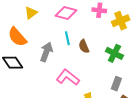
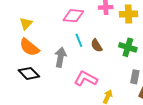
yellow triangle: (31, 13) -> (26, 24), moved
yellow cross: (121, 21) -> (128, 14), turned 30

